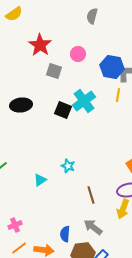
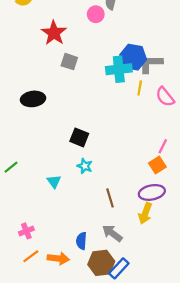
pink circle: (78, 54) -> (96, 14), moved
cyan cross: (84, 101) -> (119, 69), moved, turned 30
black square: (63, 110) -> (79, 137), moved
cyan triangle: (40, 180) -> (54, 181), turned -32

